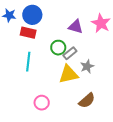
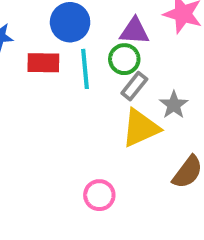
blue circle: (32, 15) -> (70, 22), moved
green circle: (58, 48) -> (124, 59), moved
cyan line: (28, 62) -> (85, 69), moved

